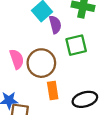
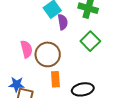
green square: (76, 45) -> (90, 41), moved, turned -36

